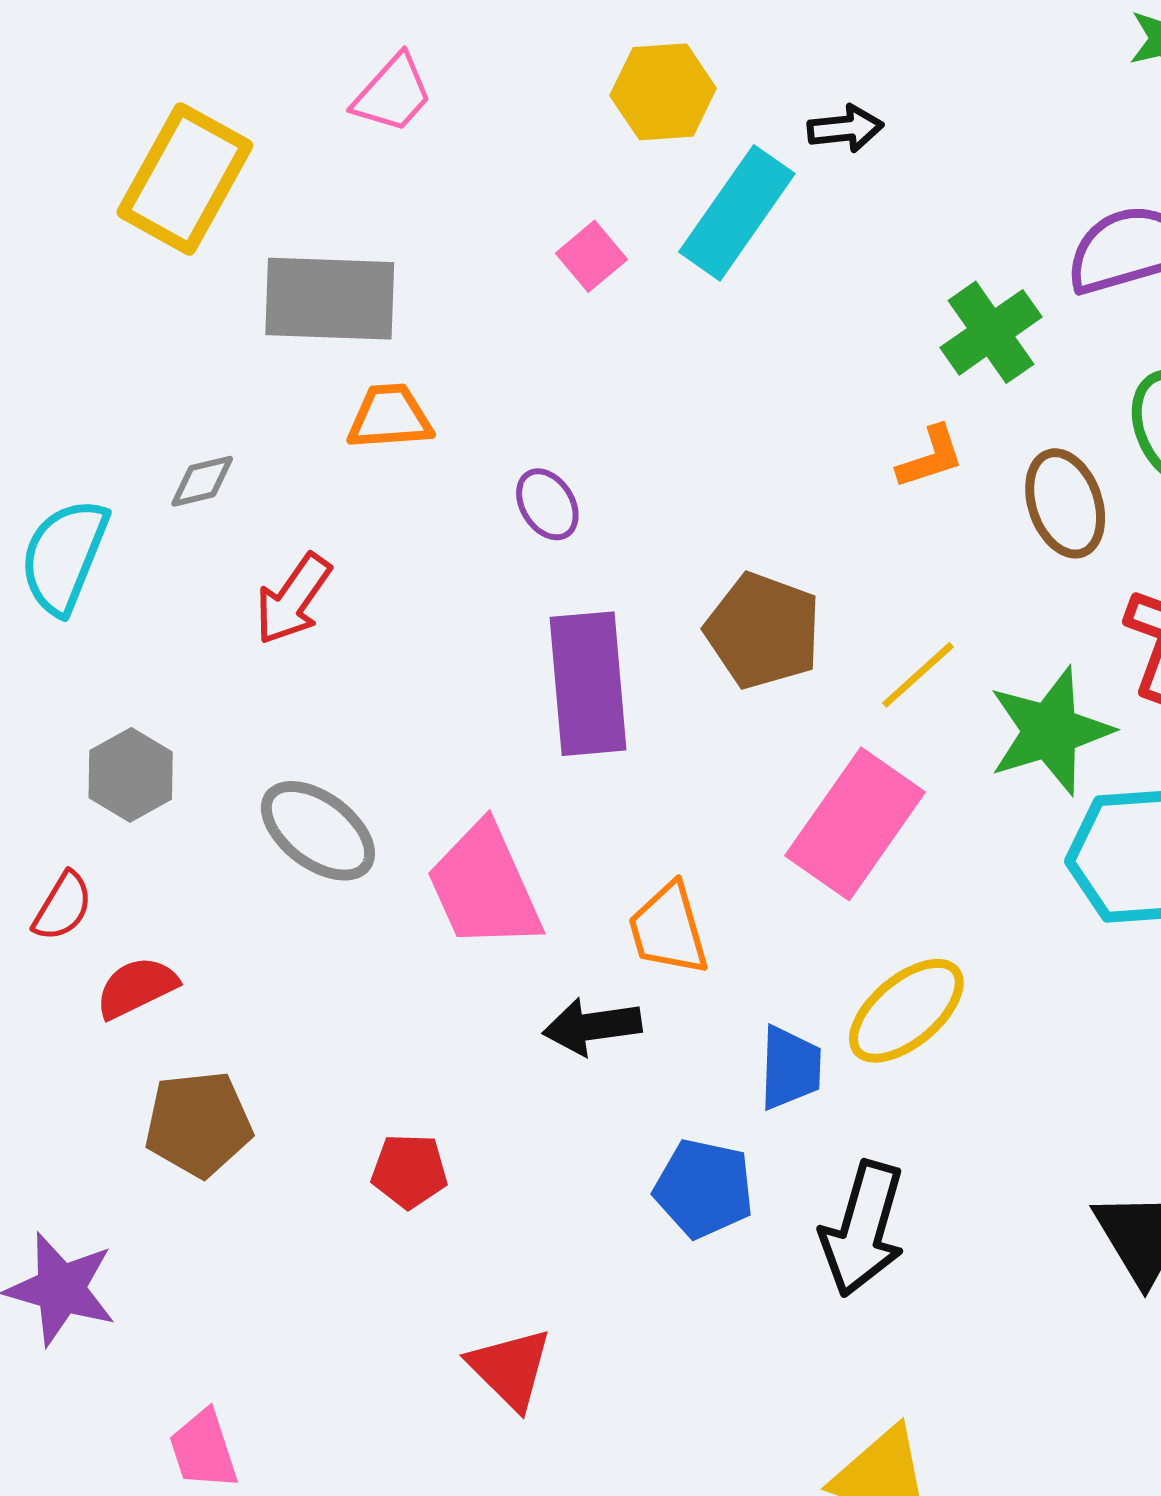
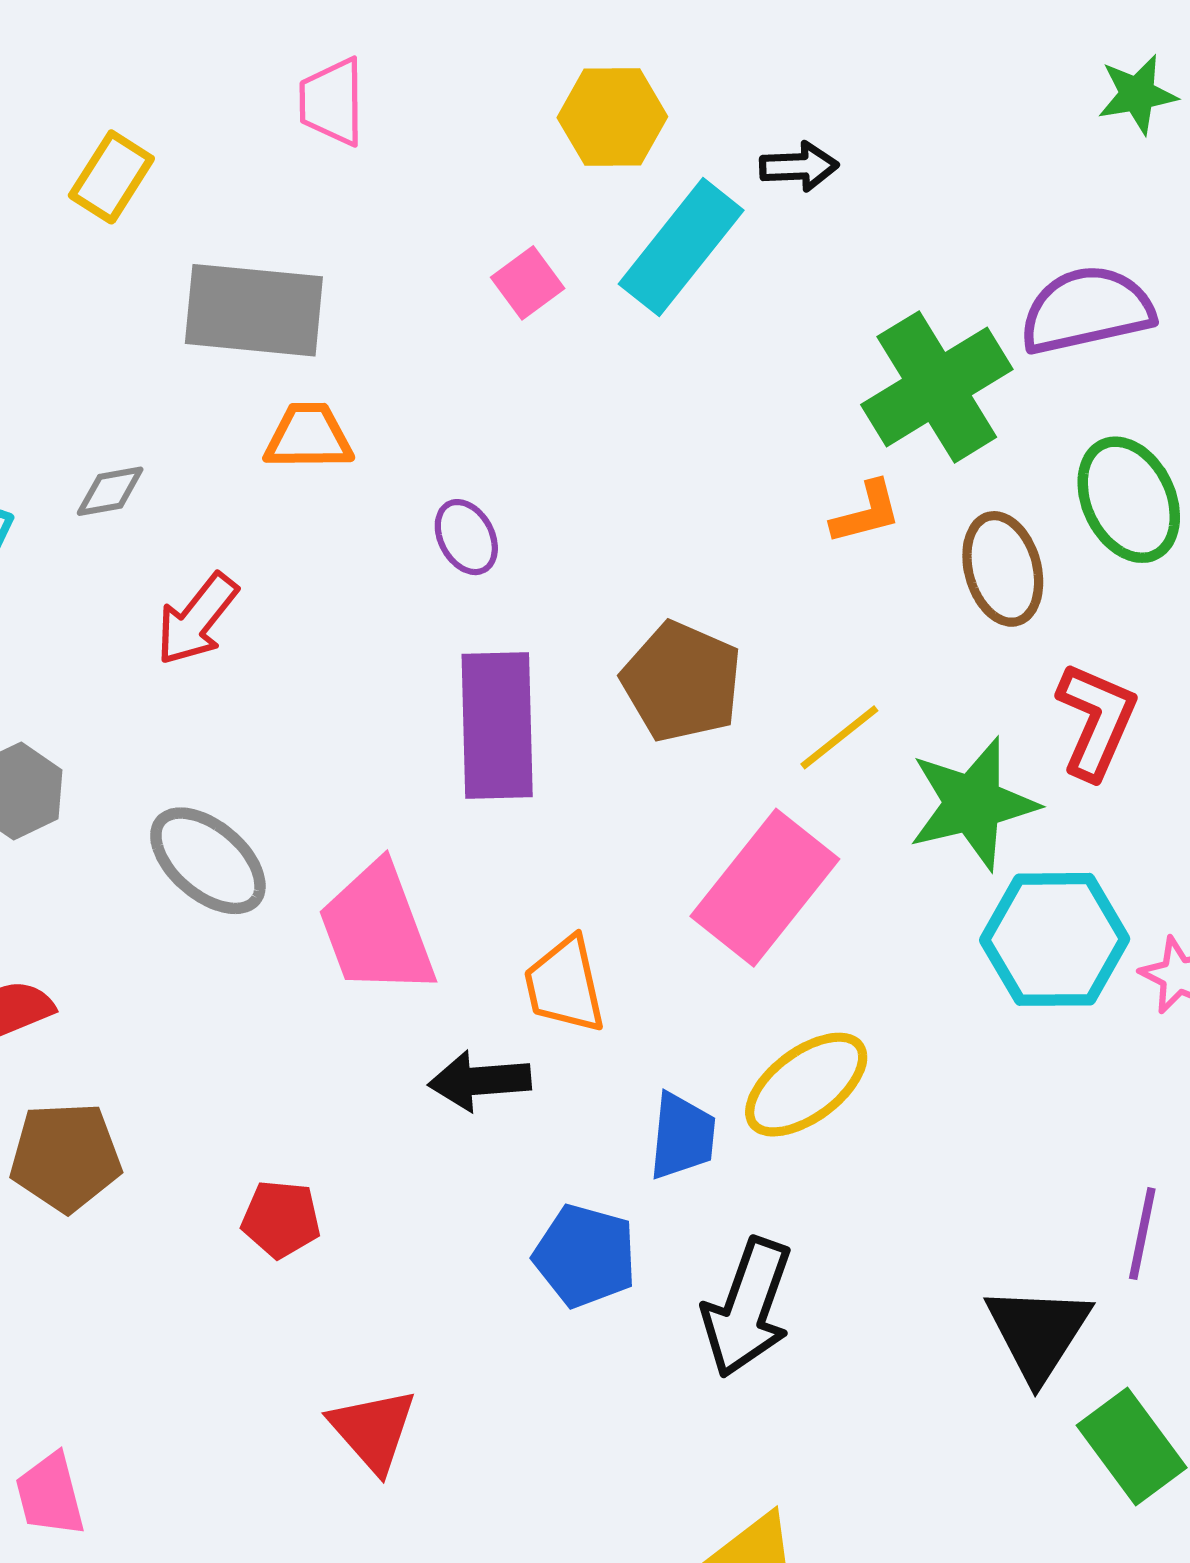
pink trapezoid: (393, 94) -> (332, 102), turned 134
yellow rectangle: (185, 179) -> (111, 177), size x0.6
green cross: (991, 332) -> (937, 387), size x1.4

